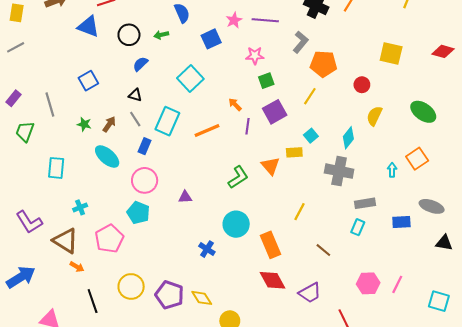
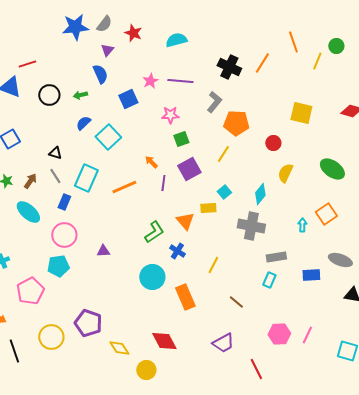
blue semicircle: (140, 64) -> (83, 123), moved
cyan pentagon: (138, 213) -> (58, 266), turned -30
blue cross: (207, 249) -> (177, 251), moved
red diamond: (272, 280) -> (164, 341), moved
purple pentagon: (170, 295) -> (88, 323), moved

